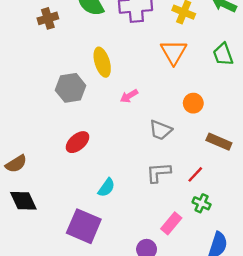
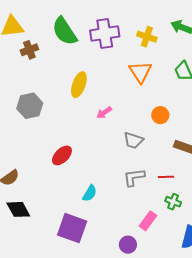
yellow ellipse: (102, 62) -> (79, 85), turned 40
gray hexagon: (71, 88) -> (30, 106), moved
red line: (195, 174) -> (166, 177), turned 49

